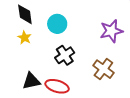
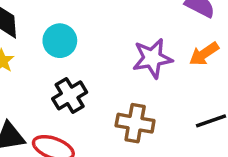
brown cross: (103, 69) -> (135, 123), turned -30

